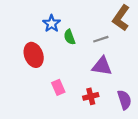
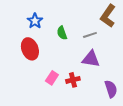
blue star: (52, 24) -> (35, 21), moved
pink rectangle: (58, 87) -> (52, 78), turned 56
red cross: (91, 96) -> (73, 80), moved

